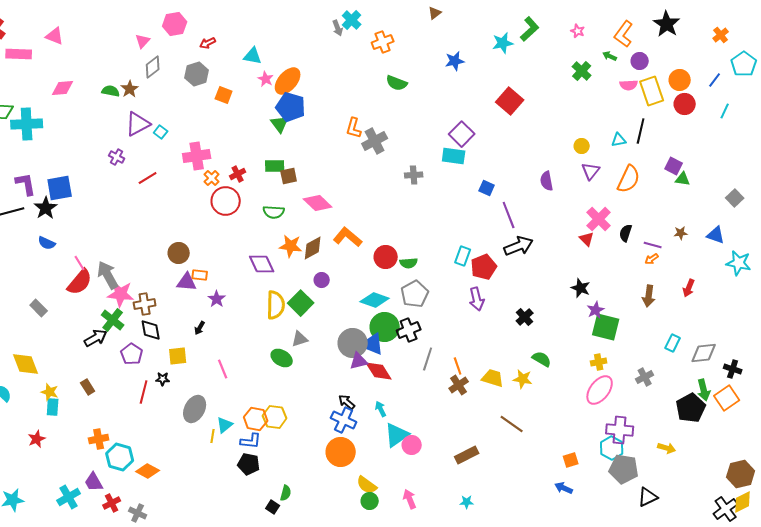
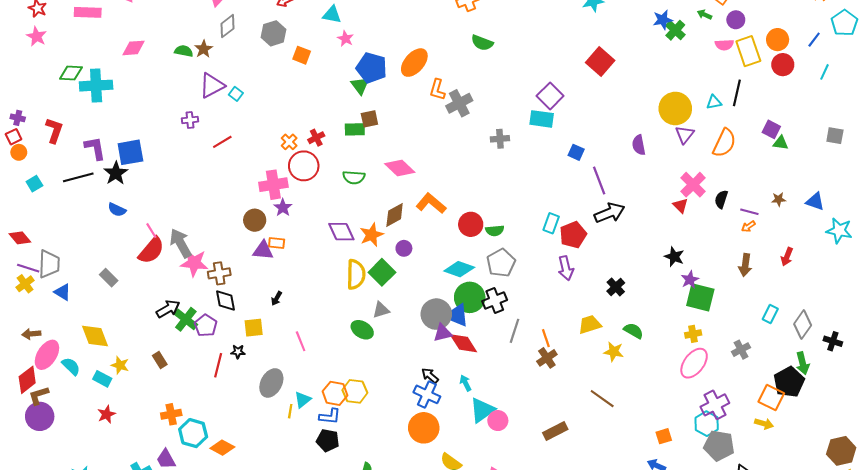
blue star: (455, 61) -> (663, 20), moved
orange ellipse: (288, 81) -> (414, 63), moved
yellow circle: (582, 146) -> (675, 108), size x2.0
pink cross: (197, 156) -> (273, 185), moved
purple cross: (117, 157) -> (190, 120), turned -35
brown square: (289, 176) -> (369, 119), moved
gray square: (735, 198) -> (835, 136), moved, turned -36
orange star: (291, 246) -> (372, 235), moved, turned -30
purple star: (217, 299) -> (283, 208), moved
green cross: (113, 320) -> (186, 319), moved
gray diamond: (704, 353) -> (803, 325), turned -48
yellow trapezoid: (493, 378) -> (590, 325), moved, turned -35
orange square: (727, 398) -> (771, 398), moved, turned -30
cyan rectangle: (53, 407) -> (102, 379), moved, turned -66
purple cross: (620, 430) -> (715, 405), turned -32

